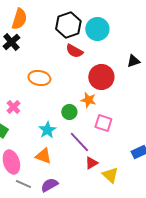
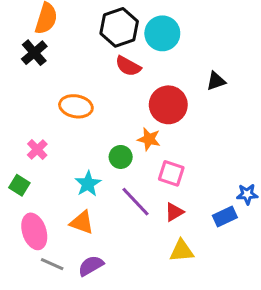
red triangle: (91, 163) -> (174, 212), moved
yellow triangle: (110, 175) -> (182, 251), turned -48

